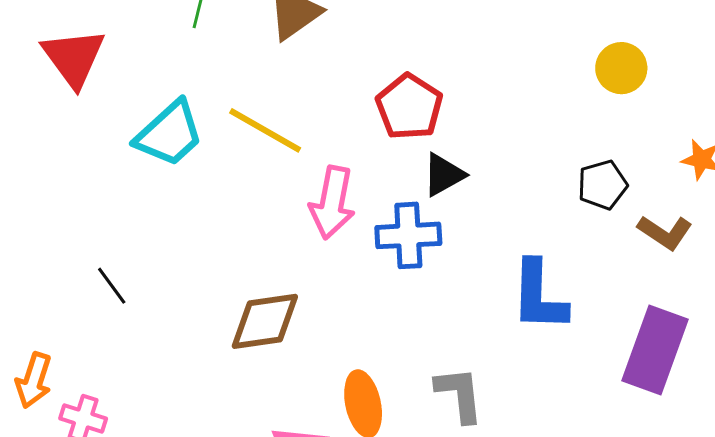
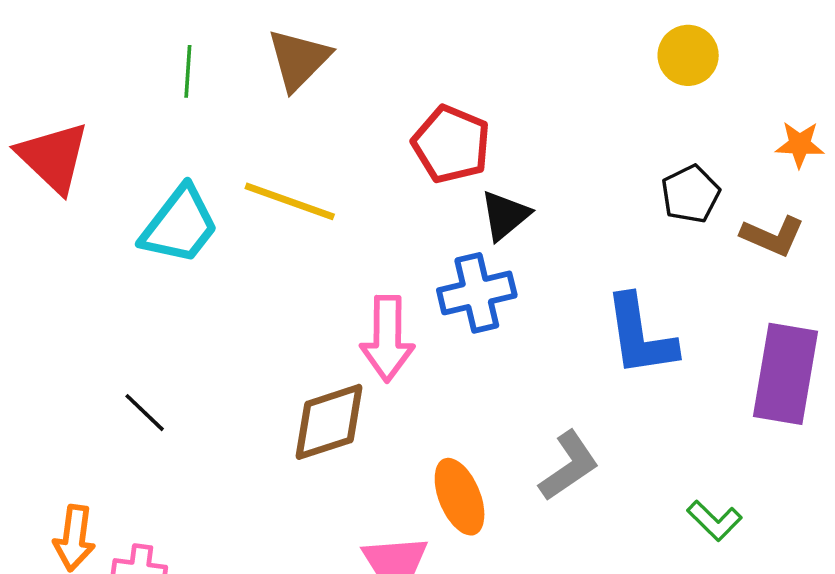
pink arrow: (332, 203) -> (387, 339), moved
gray L-shape: (459, 394) -> (569, 466), turned 72

